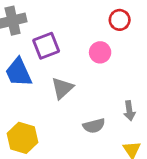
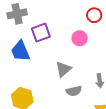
gray triangle: (62, 88) -> (63, 69), moved

